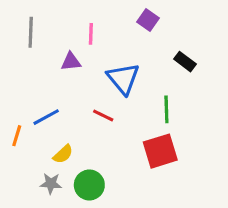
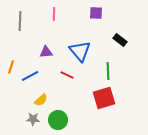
purple square: (148, 20) -> (96, 13), turned -32
pink line: (91, 34) -> (54, 14), moved
purple triangle: (71, 62) -> (46, 52), moved
orange line: (17, 136) -> (11, 67), moved

